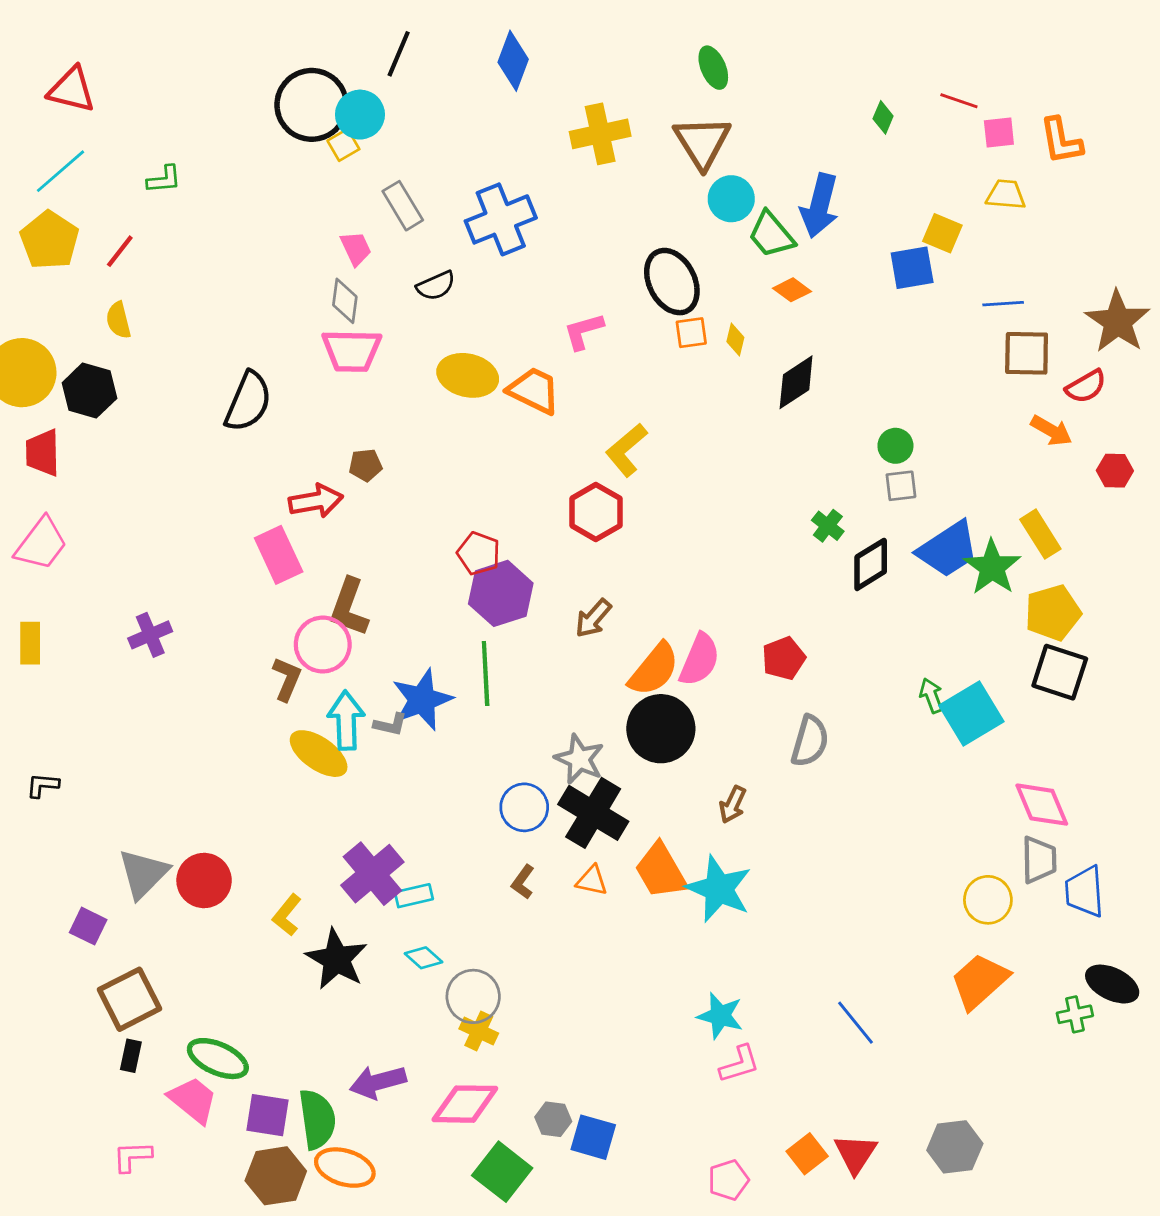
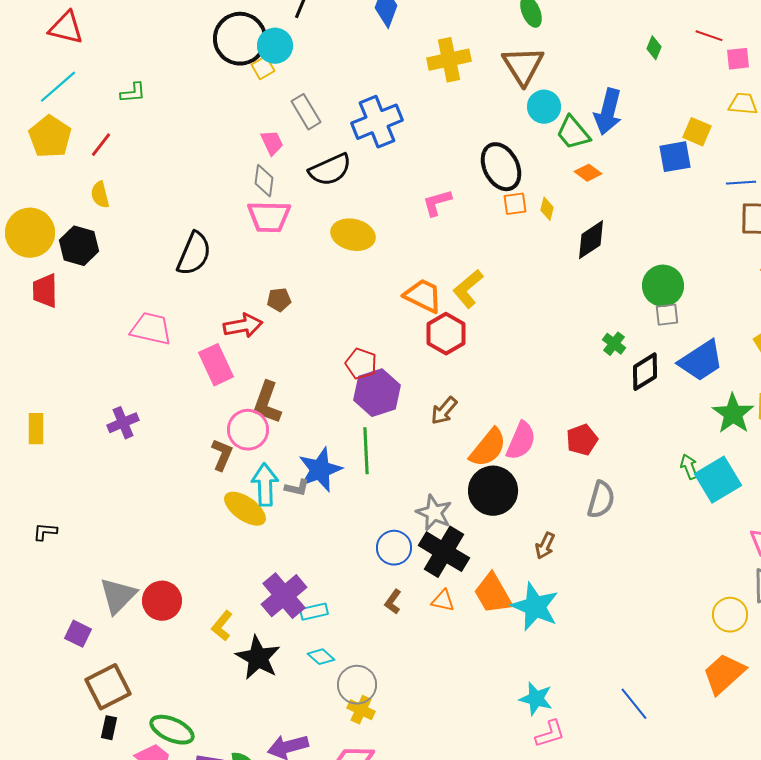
black semicircle: (436, 286) -> (330, 170), size x1.5
orange trapezoid: (534, 391) -> (423, 296), moved
green circle: (895, 446) -> (663, 286), size x1.6
pink trapezoid: (41, 544) -> (151, 329), moved, turned -114
green star: (992, 567) -> (733, 414), moved

